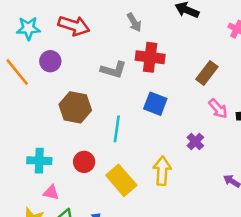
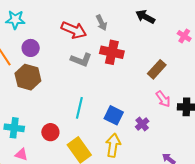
red arrow: (74, 26) -> (74, 30), moved
blue square: (155, 104) -> (114, 115), moved
brown hexagon: (75, 107) -> (28, 77), moved

